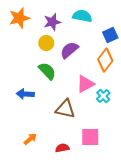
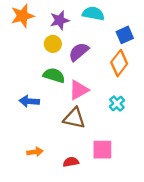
green semicircle: (47, 71) -> (54, 75), turned -30
pink triangle: (85, 84) -> (79, 90), moved
orange arrow: (30, 139) -> (35, 152), turned 32

